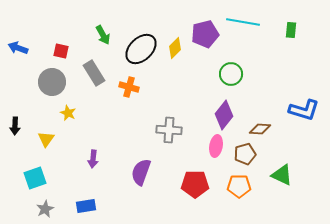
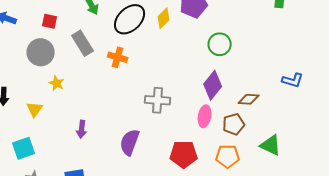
blue L-shape: (304, 110) -> (293, 80), size x0.7

